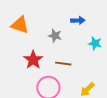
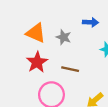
orange triangle: (20, 25) -> (36, 33), moved

